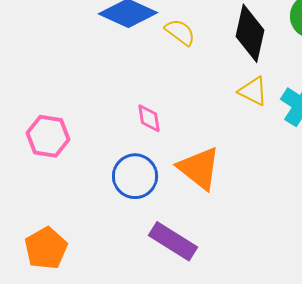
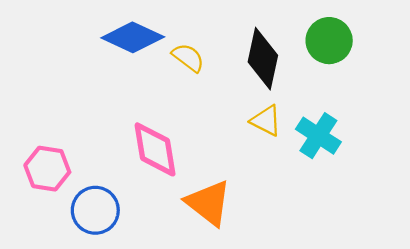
pink diamond: (149, 118) -> (155, 149), size x1.8
blue circle: (135, 176) -> (95, 210), moved

